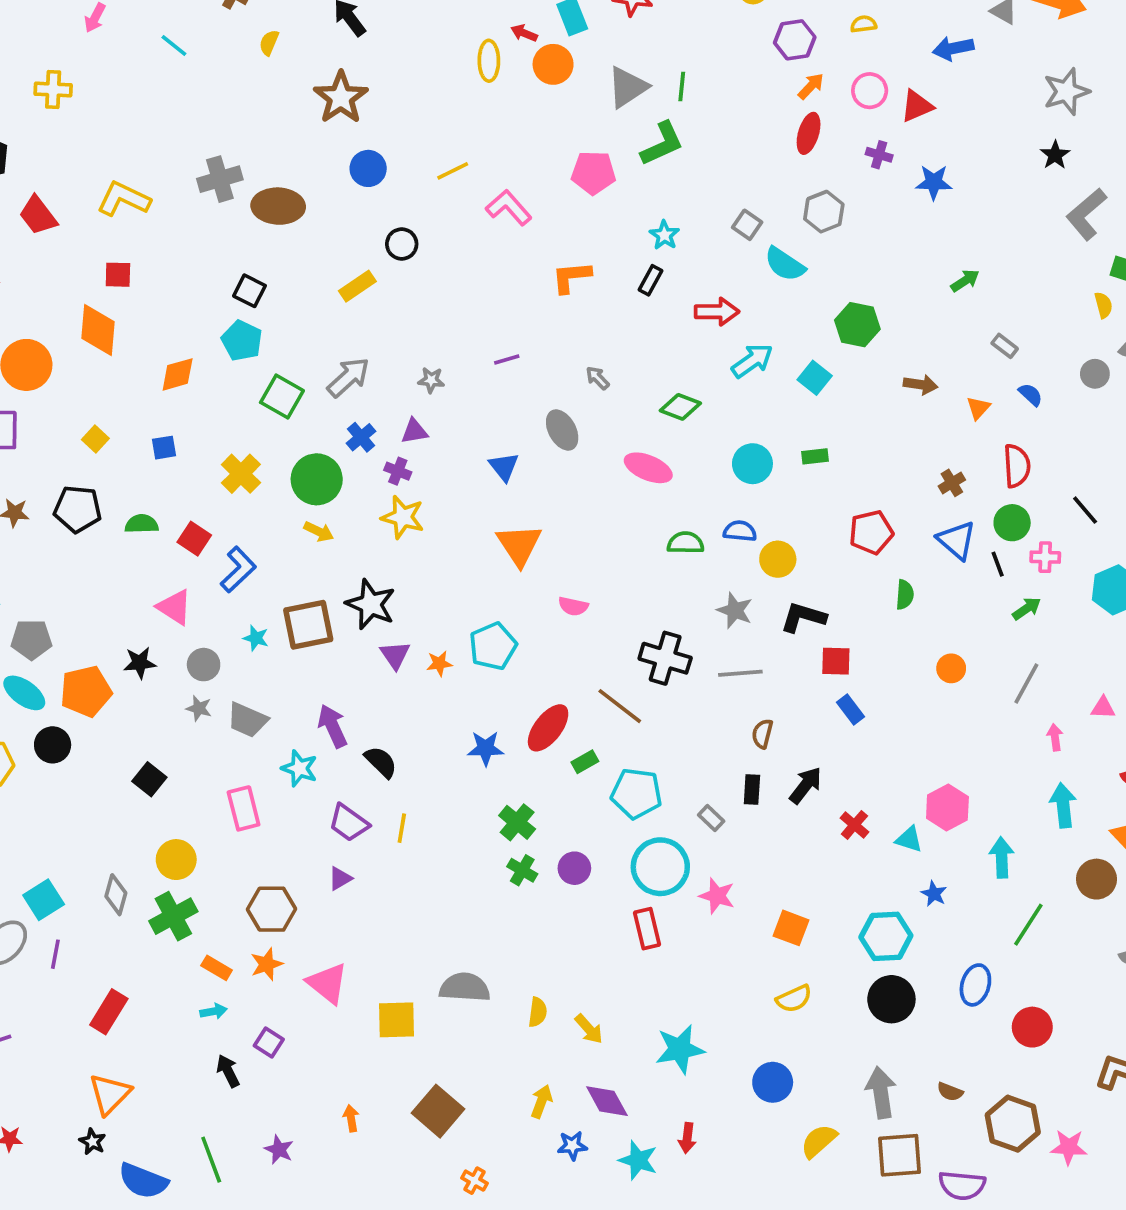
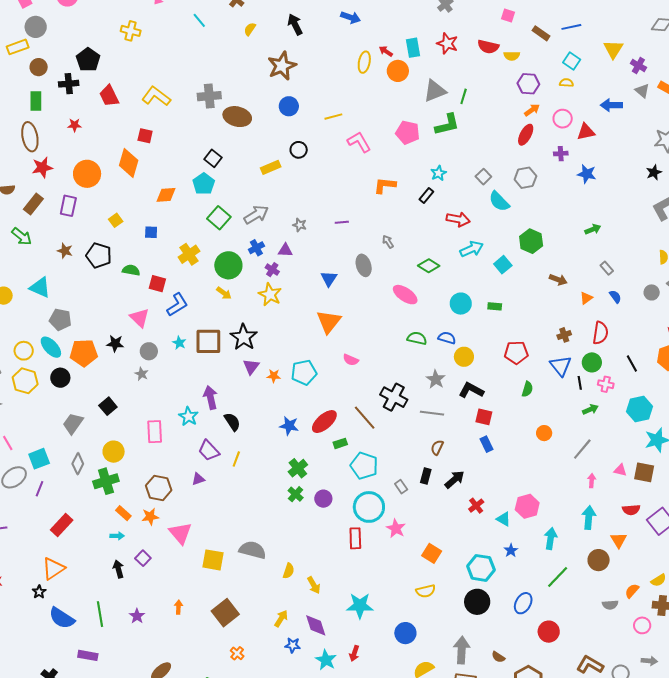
purple cross: (879, 155) -> (561, 154), turned -32
red square: (194, 539) -> (157, 284), turned -30
gray trapezoid: (247, 720) -> (73, 423), moved, turned 90

